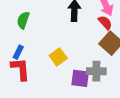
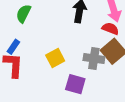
red semicircle: (105, 23) -> (110, 29), turned -35
gray cross: (96, 71) -> (94, 58), moved

